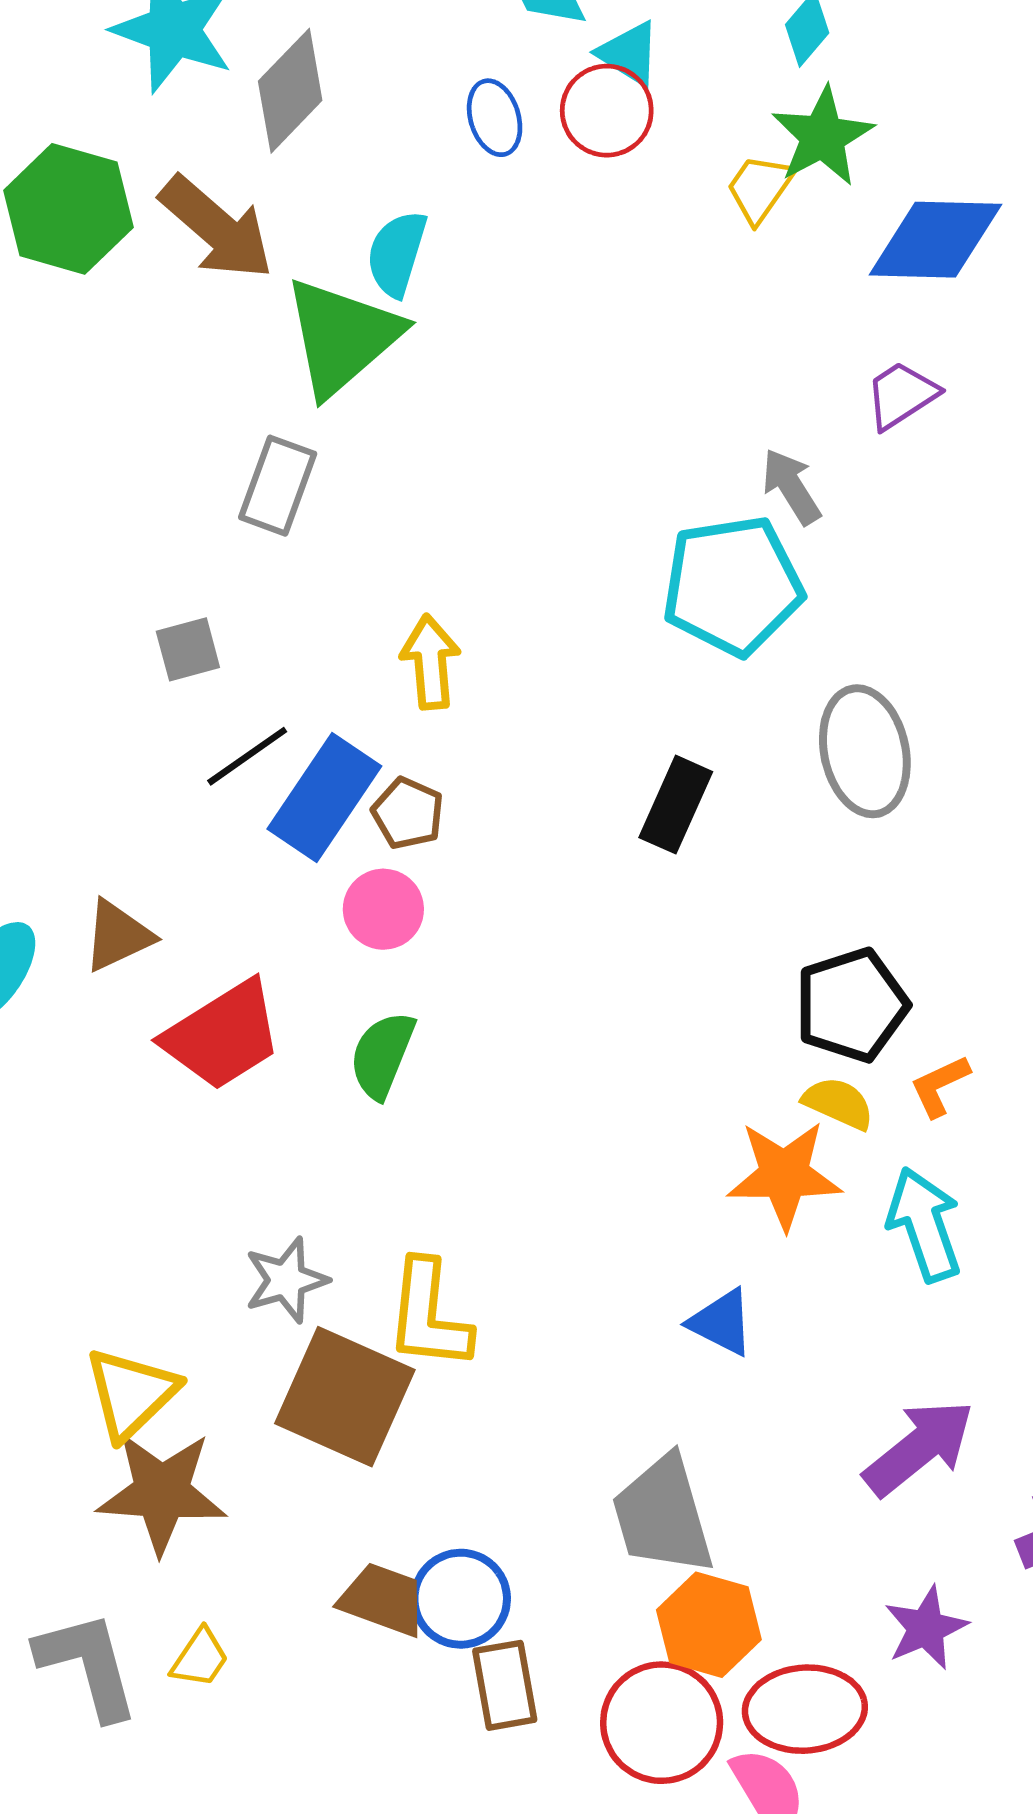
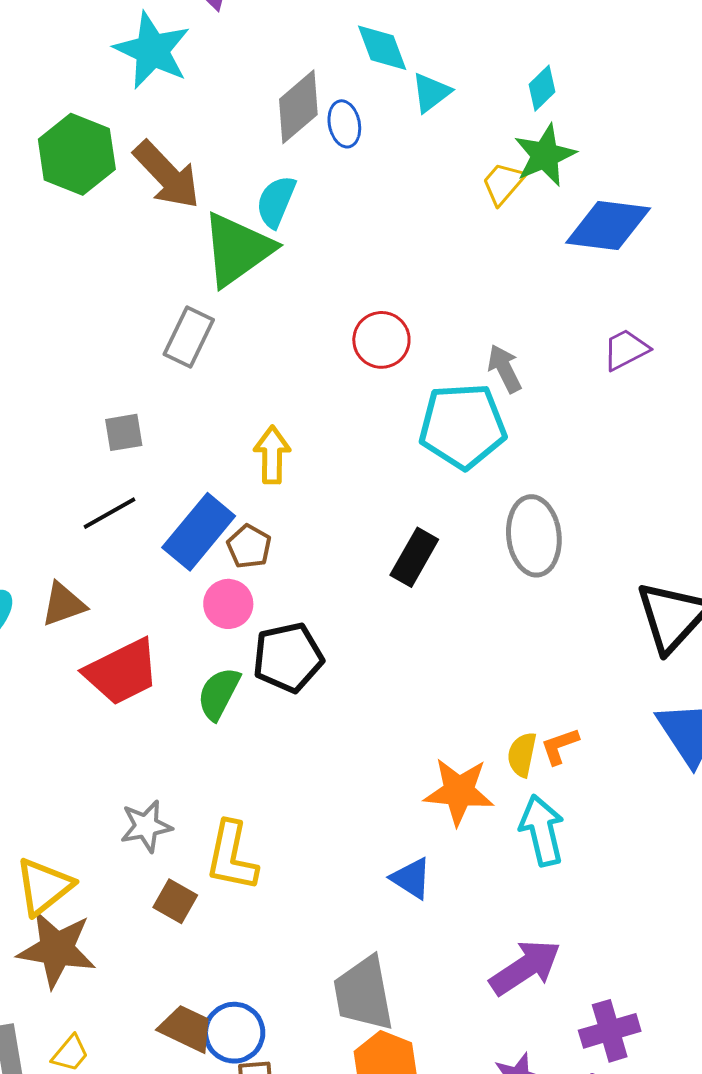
cyan triangle: (629, 53) -> (431, 93), turned 45
gray diamond: (290, 91) -> (298, 107), moved
red circle: (607, 111) -> (381, 340), moved
purple trapezoid: (901, 395) -> (626, 350), moved
black line: (247, 756) -> (109, 513), moved
black pentagon: (852, 1005) -> (288, 657), moved
yellow semicircle: (838, 1103) -> (522, 755), moved, turned -108
brown square: (345, 1397) -> (175, 901), size x0.5

